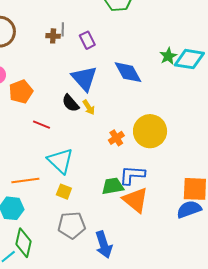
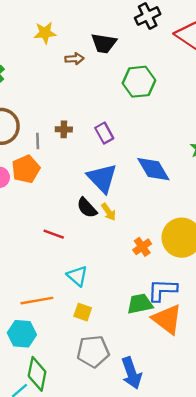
gray line: (63, 29) -> (38, 141), moved
orange pentagon: (21, 92) -> (26, 169), moved
cyan triangle: (60, 161) -> (77, 276), size x0.7

